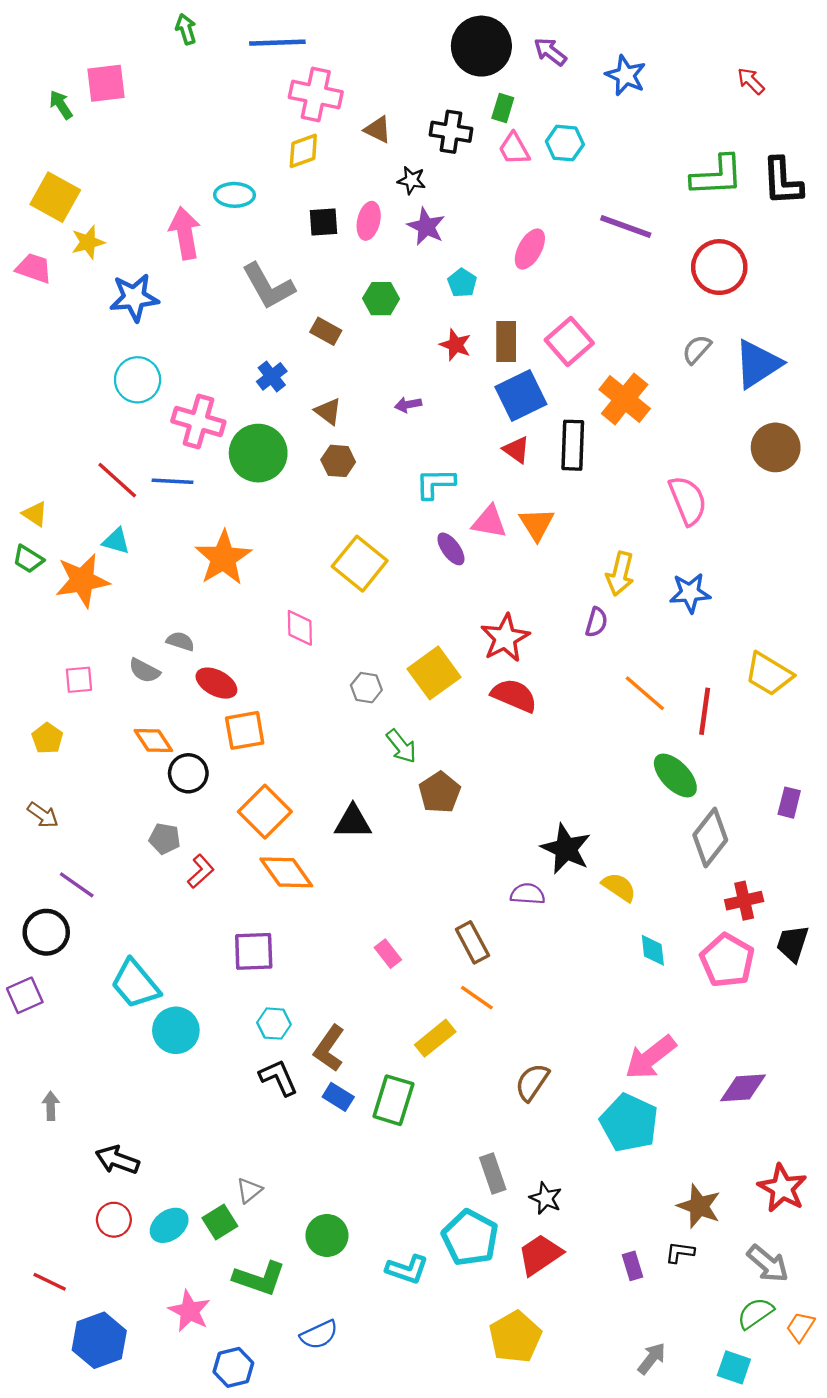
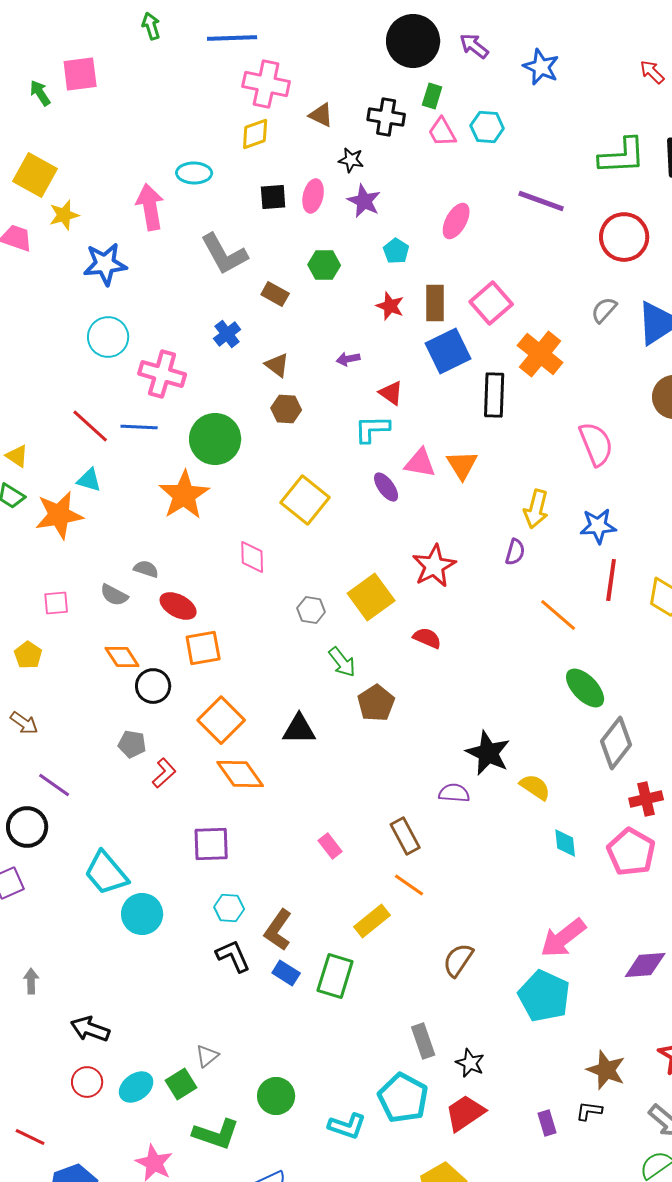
red triangle: (516, 450) -> (391, 393), moved
green circle: (258, 453) -> (215, 439), moved
red semicircle: (514, 695) -> (427, 638), moved, size x0.7
red line: (705, 711) -> (611, 580), moved

